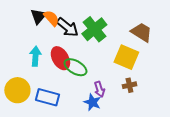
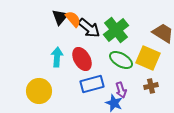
green ellipse: (75, 67) -> (121, 60), moved
blue rectangle: (47, 97) -> (92, 84), moved, turned -30

